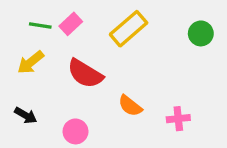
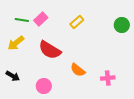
yellow rectangle: (129, 29) -> (77, 22), size x0.6

